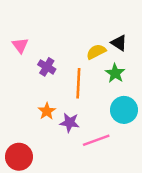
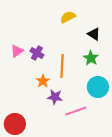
pink triangle: (20, 45) -> (17, 51), moved, turned 32
yellow semicircle: (96, 52) -> (68, 17), moved
orange star: (47, 111) -> (43, 81), moved

